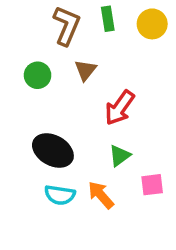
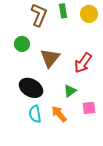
brown triangle: (85, 70) -> (50, 58), moved, size x1.5
red arrow: (120, 108) -> (83, 63), moved
cyan semicircle: (60, 195) -> (35, 114), turned 72

